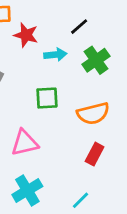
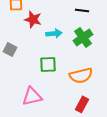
black line: (79, 27) -> (82, 10), moved, turned 48

